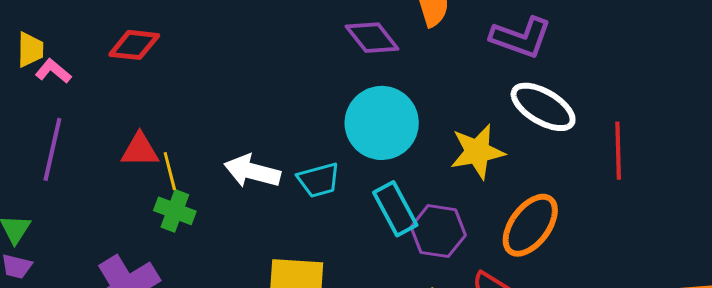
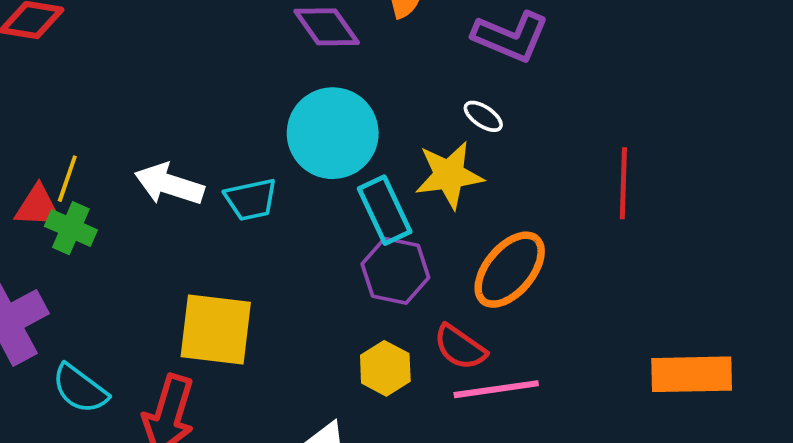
white ellipse: (543, 107) -> (483, 116), moved, size x0.5
red triangle: (140, 150) -> (38, 207), moved
yellow line: (170, 171) -> (67, 179), turned 30
cyan rectangle: (395, 209) -> (385, 210), moved

